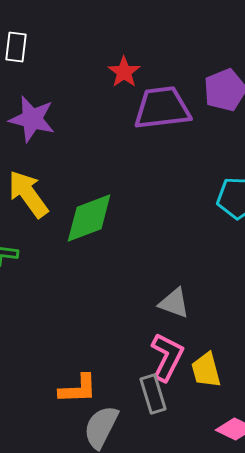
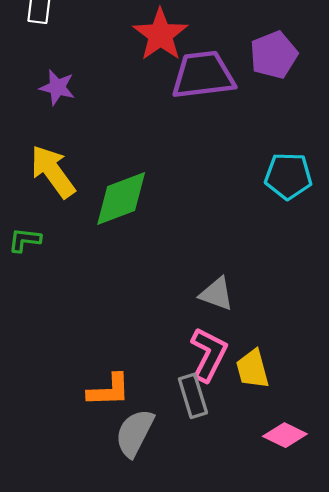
red star: (124, 72) -> (160, 35), size x1.5
purple star: (32, 119) -> (57, 87), size x0.7

